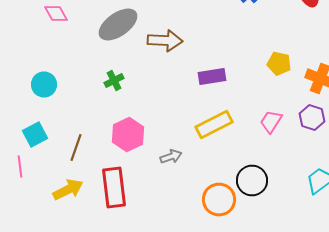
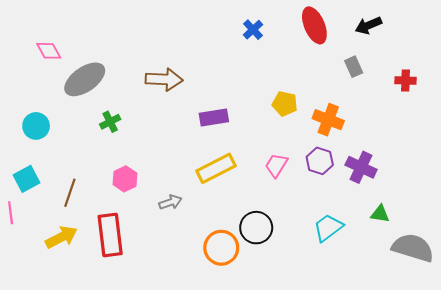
gray ellipse: (118, 24) -> (85, 79), moved
pink hexagon: (128, 134) -> (125, 179), size x0.7

